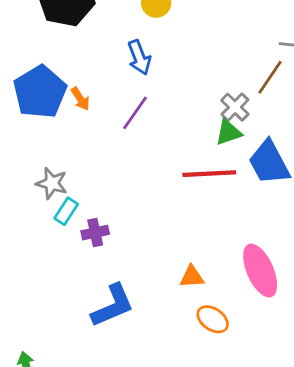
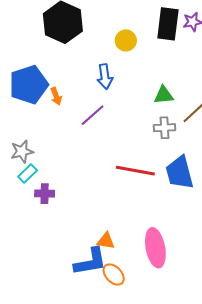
gray cross: (235, 107) -> (164, 128), turned 30
green triangle: (228, 132) -> (164, 95), moved
gray star: (52, 183) -> (22, 151), turned 30
blue L-shape: (113, 306) -> (90, 262), moved

